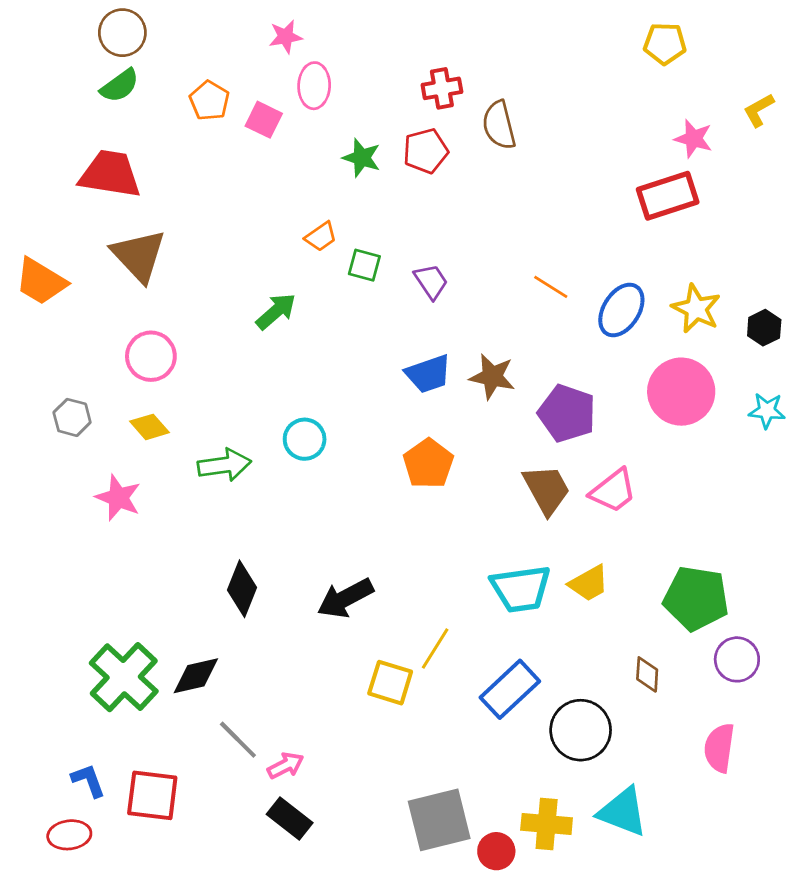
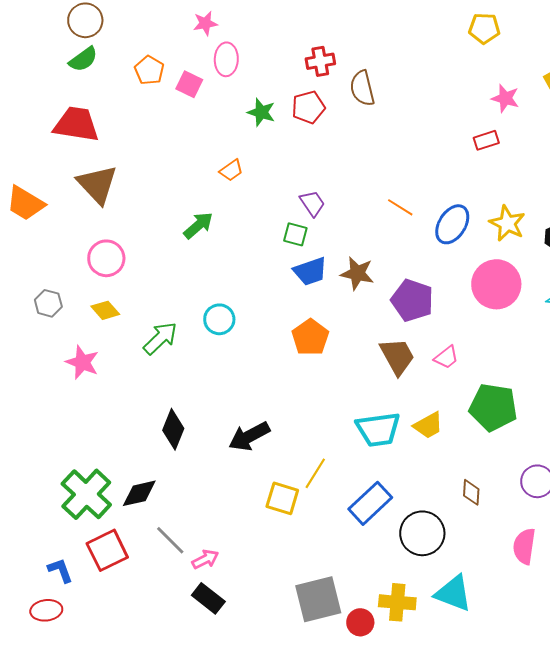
red rectangle: (668, 196) -> (486, 140), size x0.6
green square: (364, 265) -> (295, 234), moved
green arrow: (224, 465) -> (160, 338), turned -36
pink trapezoid: (613, 491) -> (446, 357), size x0.7
green pentagon: (696, 598) -> (493, 407), moved
red square: (152, 795) -> (107, 550), moved, turned -33

